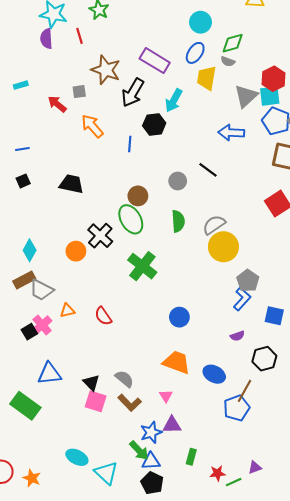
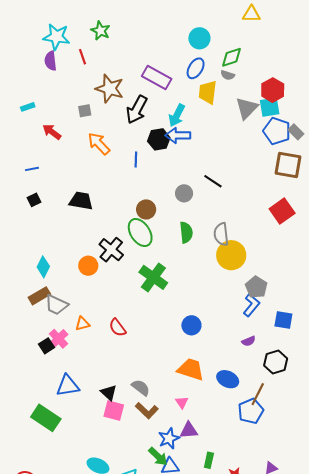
red arrow: (57, 104) -> (52, 132), moved
blue arrow: (231, 133) -> (178, 135), moved
gray semicircle: (214, 225) -> (221, 234), turned -60

